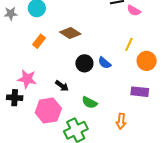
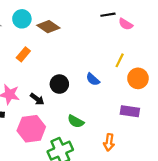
brown diamond: (70, 33) -> (48, 27), moved
black circle: (84, 63) -> (59, 84), moved
black arrow: (62, 86) -> (37, 99), moved

